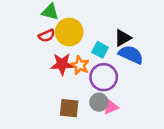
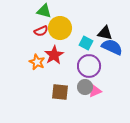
black triangle: (123, 38) -> (105, 33), turned 42
red star: (62, 64) -> (54, 55), turned -30
orange star: (80, 65) -> (37, 62), moved

